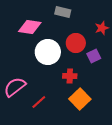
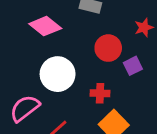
pink diamond: (30, 27) -> (45, 26), turned 30
white circle: (48, 52) -> (58, 74), moved

